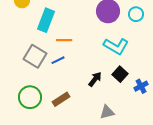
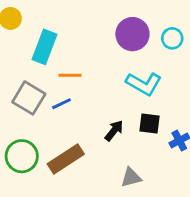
black square: (120, 74) -> (150, 124), turned -35
brown rectangle: (61, 99) -> (66, 159), size x1.4

